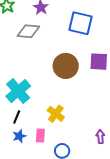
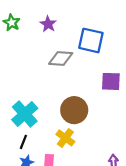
gray diamond: (28, 31) -> (61, 58), moved
brown circle: (66, 66) -> (74, 110), moved

